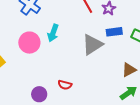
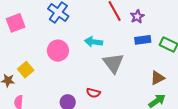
cyan arrow: (53, 33) -> (94, 42), moved, turned 78
gray triangle: (92, 44) -> (113, 63), moved, turned -35

